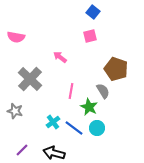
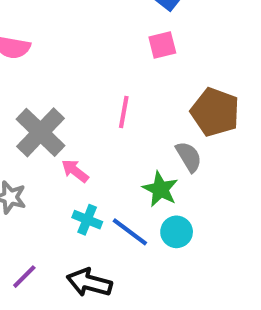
pink arrow: (60, 57) -> (75, 171), moved
pink line: (71, 91) -> (124, 112), moved
cyan cross: (53, 122) -> (87, 220), turned -32

